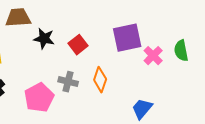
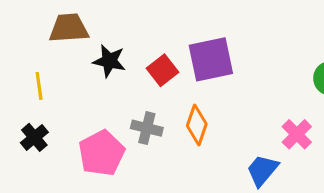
purple square: (127, 38) -> (211, 59), moved
pink cross: (153, 56) -> (297, 134), moved

